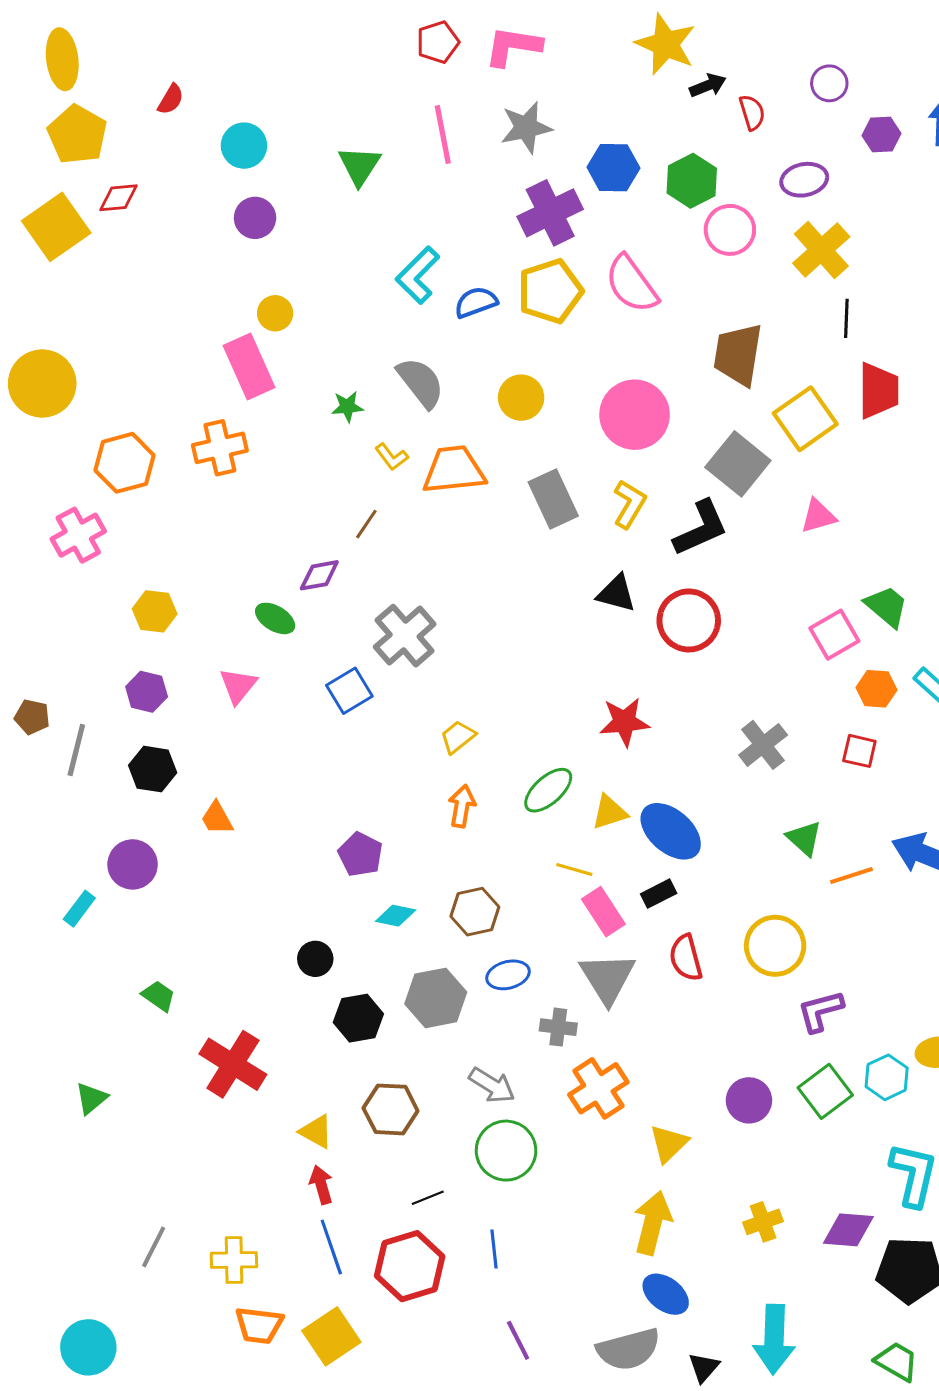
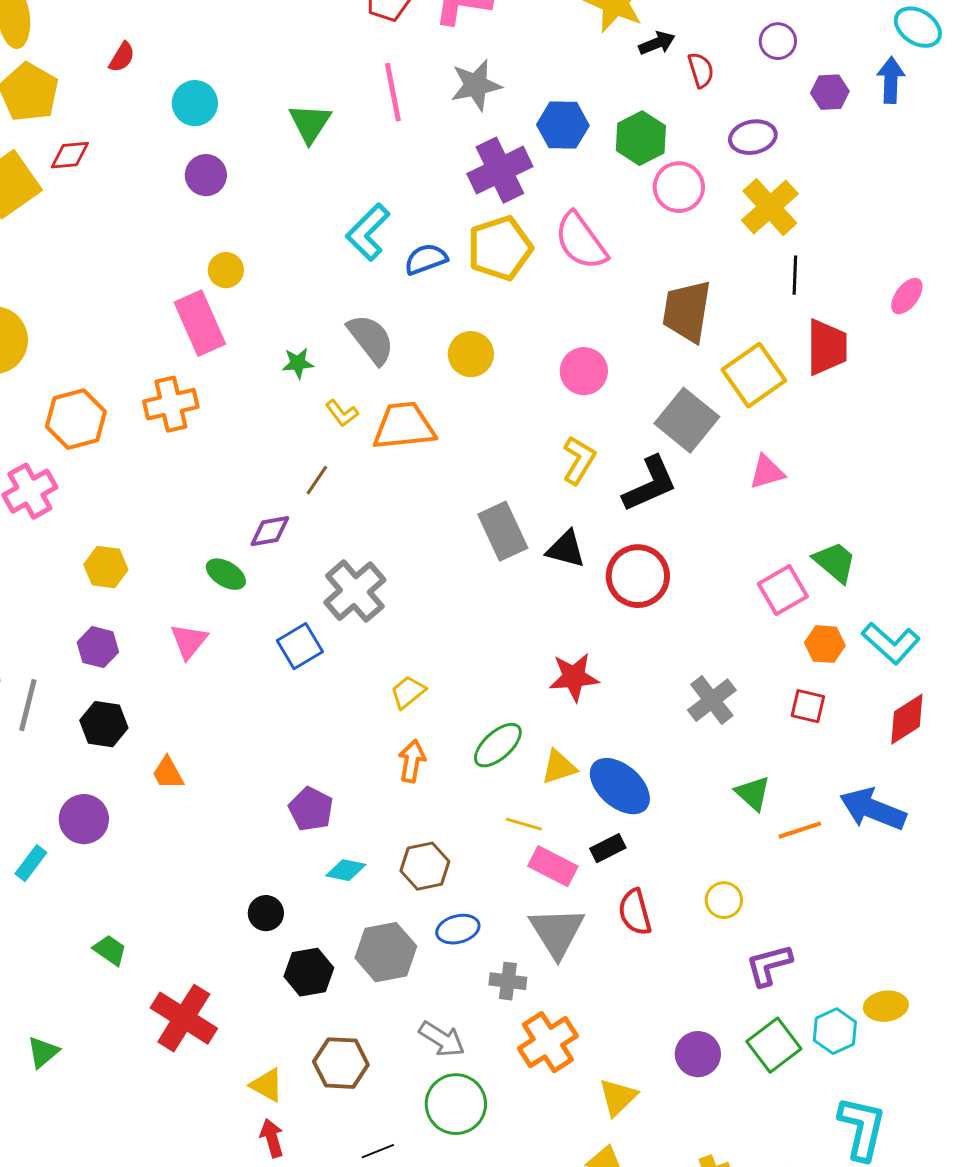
pink circle: (635, 415) -> (584, 371), size x0.7
gray rectangle: (553, 499) -> (503, 531), moved
pink rectangle: (603, 912) -> (553, 866), turned -30
yellow circle: (775, 946) -> (724, 900), size x0.6

